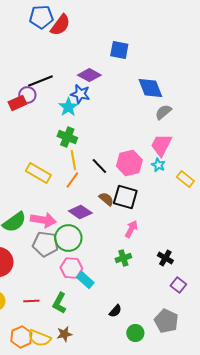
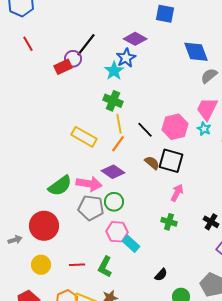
black line: (40, 81) -> (86, 45), turned -30
blue star: (80, 94) -> (126, 58), turned 30
purple diamond: (80, 212) -> (113, 172), moved
green circle: (68, 238) -> (114, 202), size x0.7
green cross: (123, 258) -> (169, 222), turned 35

